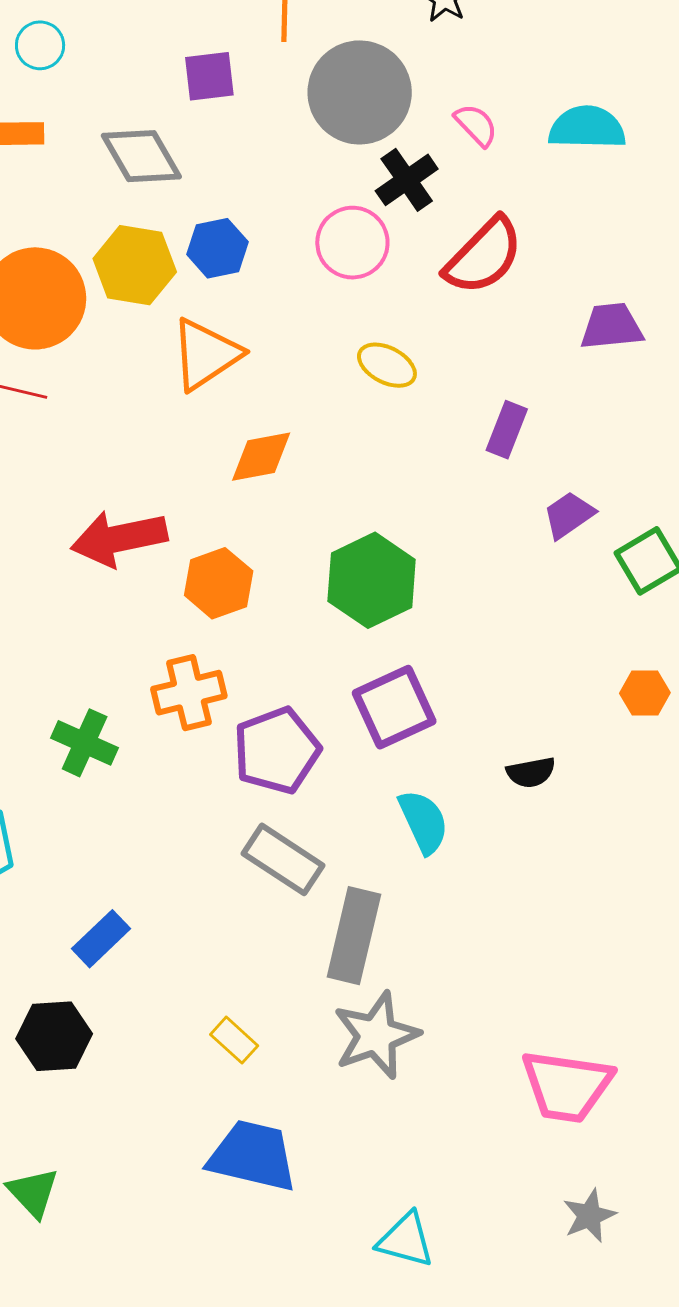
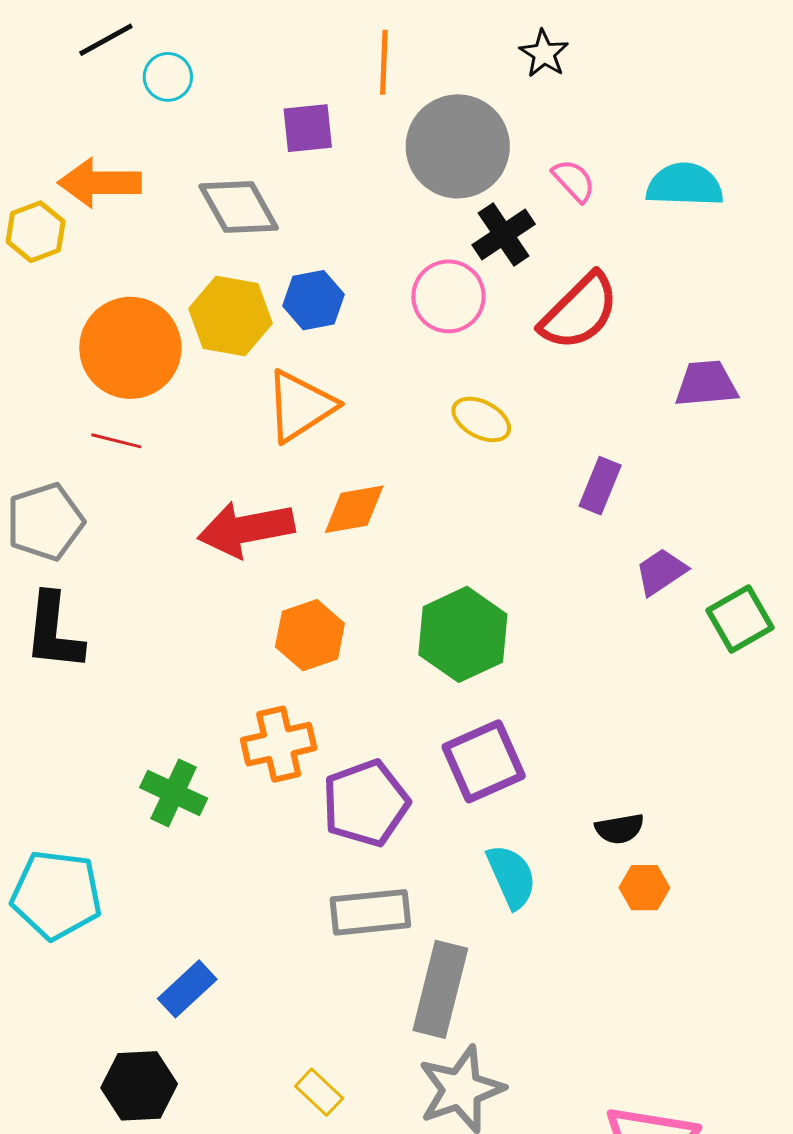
cyan circle: (40, 45) -> (168, 77), moved
red arrow: (119, 538) -> (246, 529), moved
orange hexagon: (645, 693) -> (644, 888), moved
gray rectangle: (283, 859) -> (370, 912), turned -40

